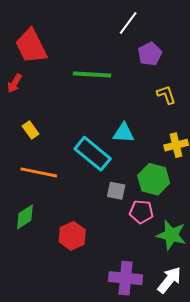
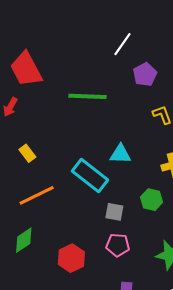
orange line: (39, 172) -> (37, 195), turned -36
green hexagon: (154, 179) -> (152, 200), size x0.7
pink pentagon: (141, 212) -> (118, 245), moved

